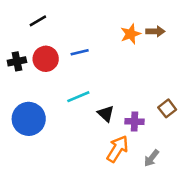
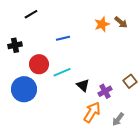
brown arrow: (155, 31) -> (121, 22), turned 40
red circle: (46, 59) -> (39, 64), moved
purple cross: (134, 121) -> (105, 91), turned -32

